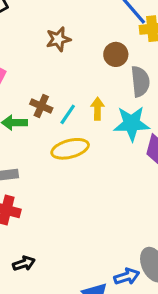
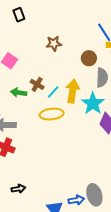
yellow arrow: (97, 109) -> (73, 91), size x1.6
cyan star: (132, 124) -> (93, 103), turned 30
black arrow: (24, 263) -> (18, 189), moved

